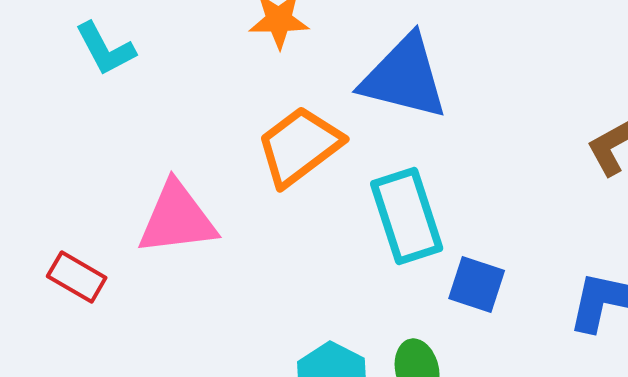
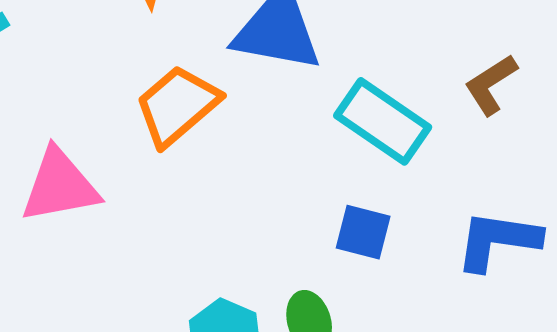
cyan rectangle: (407, 216) -> (383, 121), moved, turned -34

